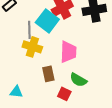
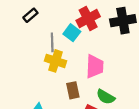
cyan square: (47, 21) -> (72, 33), size x0.7

